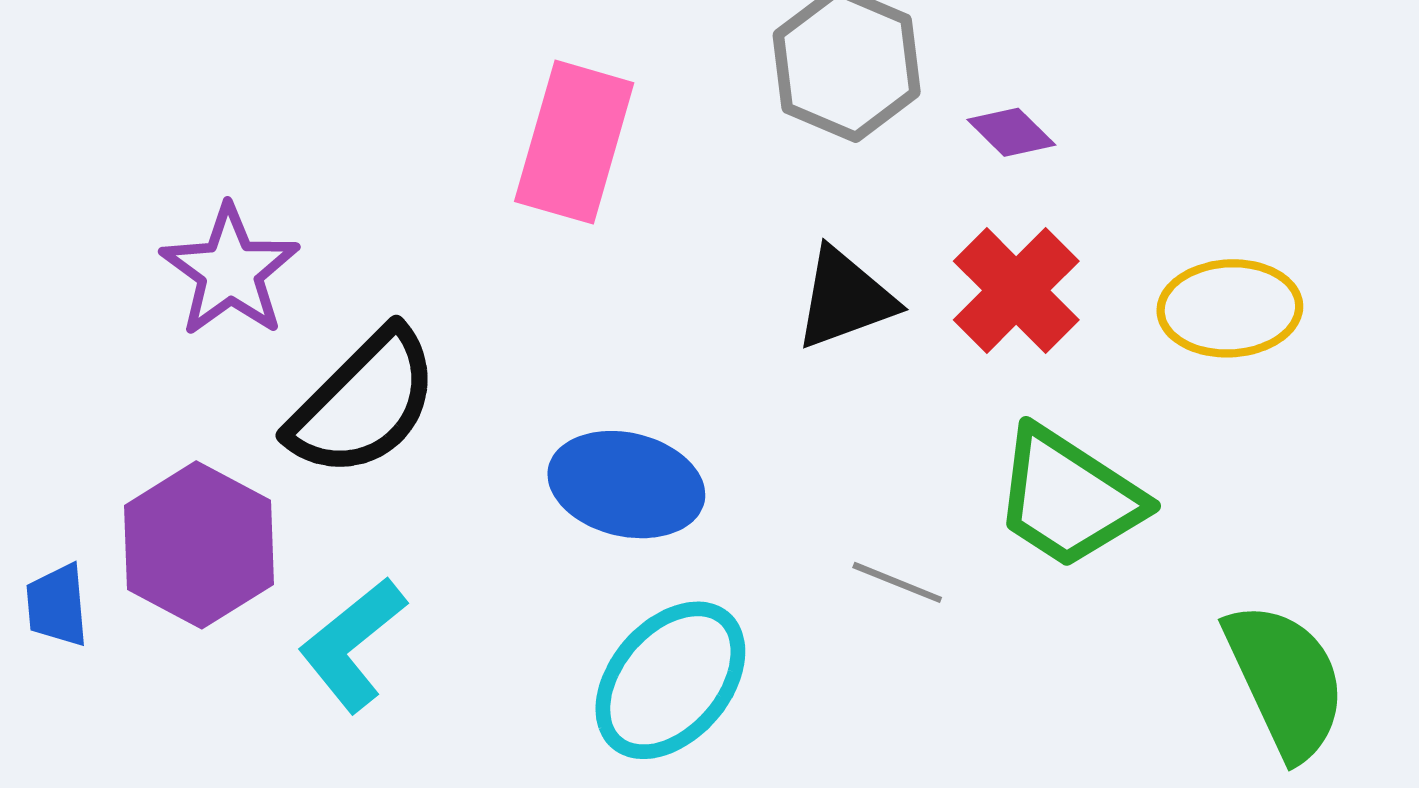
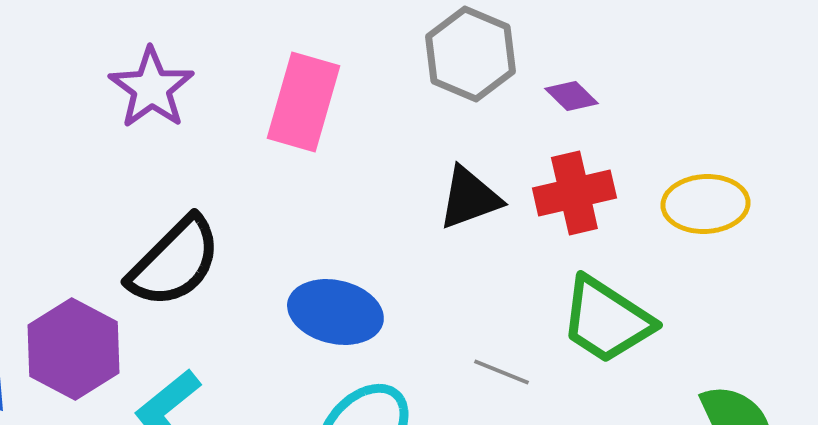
purple star: (230, 271) -> (151, 88), moved
red cross: (1016, 290) -> (574, 193), turned 32

